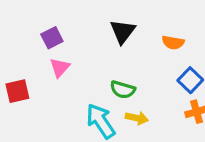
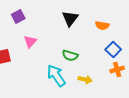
purple square: (52, 38) -> (18, 16), moved
yellow arrow: (137, 118) -> (85, 80), moved

